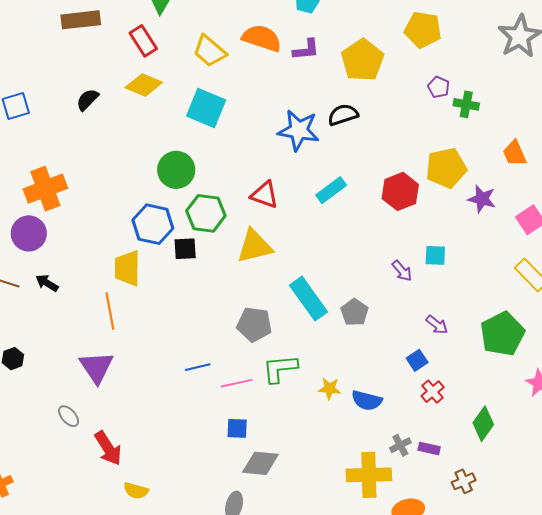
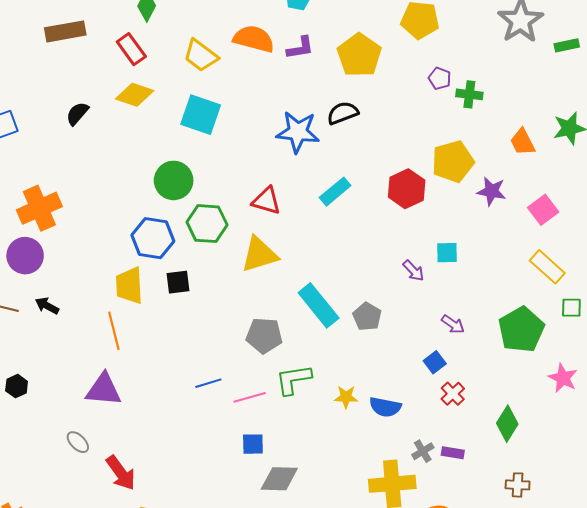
black square: (185, 249) -> (178, 282), moved
purple triangle: (96, 367) -> (104, 390), turned -48
brown cross: (464, 481) -> (518, 485), moved, turned 30

